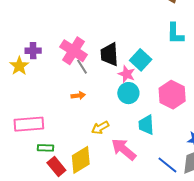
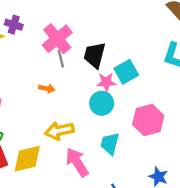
pink star: (127, 74) -> (106, 82), turned 30
yellow arrow: (100, 128) -> (59, 131), size x1.4

